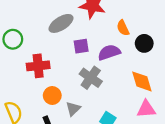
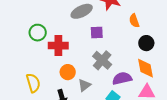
green circle: (13, 39) -> (38, 33), moved
black circle: (144, 43) -> (146, 43), moved
purple semicircle: (109, 52) -> (122, 78), moved

